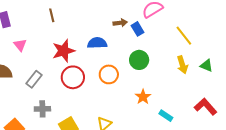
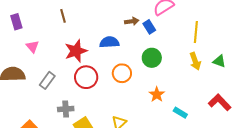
yellow line: (184, 36) -> (196, 32), turned 45
gray cross: (42, 109) -> (66, 109), moved

